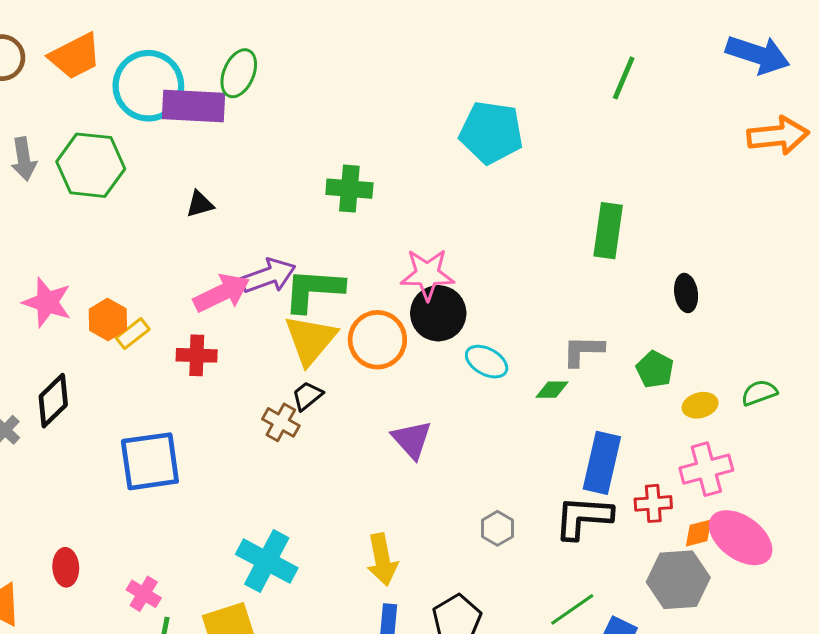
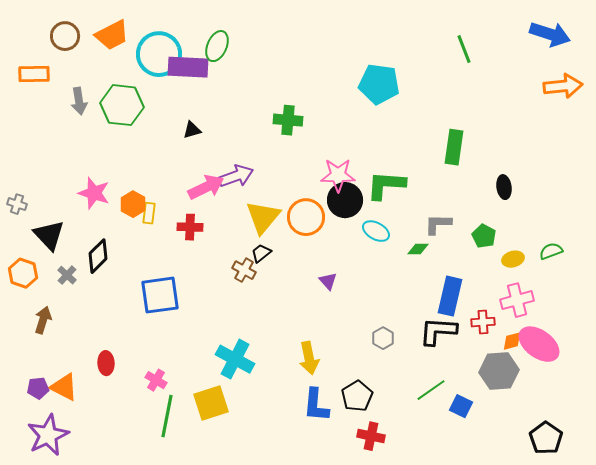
green line: (624, 78) -> (464, 49), turned -44
green L-shape: (314, 290) -> (386, 185), moved
yellow rectangle: (133, 334) -> (149, 213), turned -45
purple triangle: (412, 439) -> (328, 281), size x0.7

